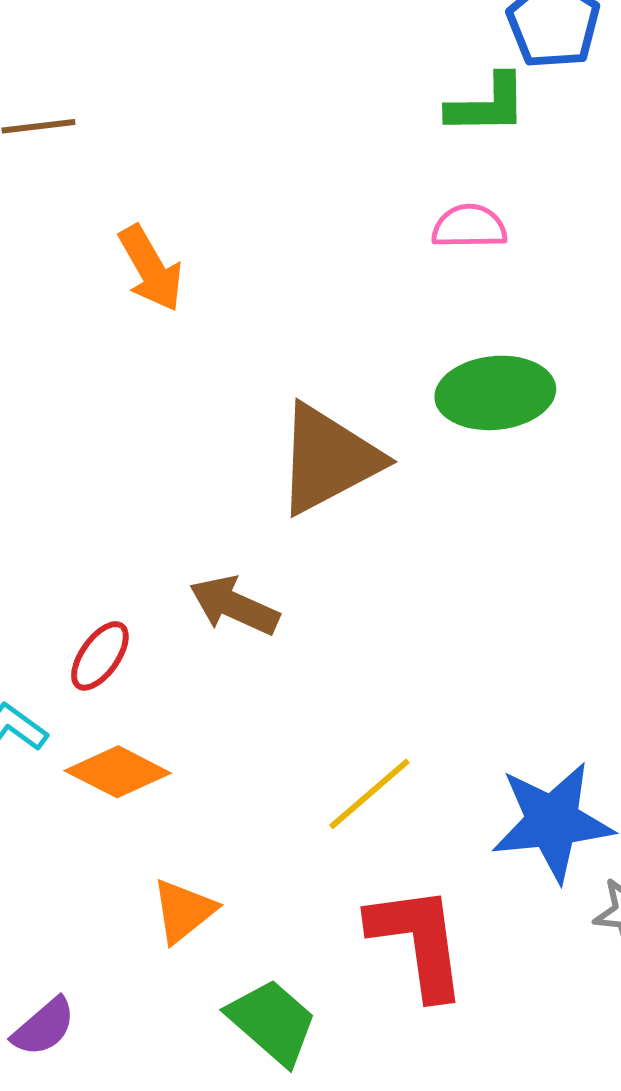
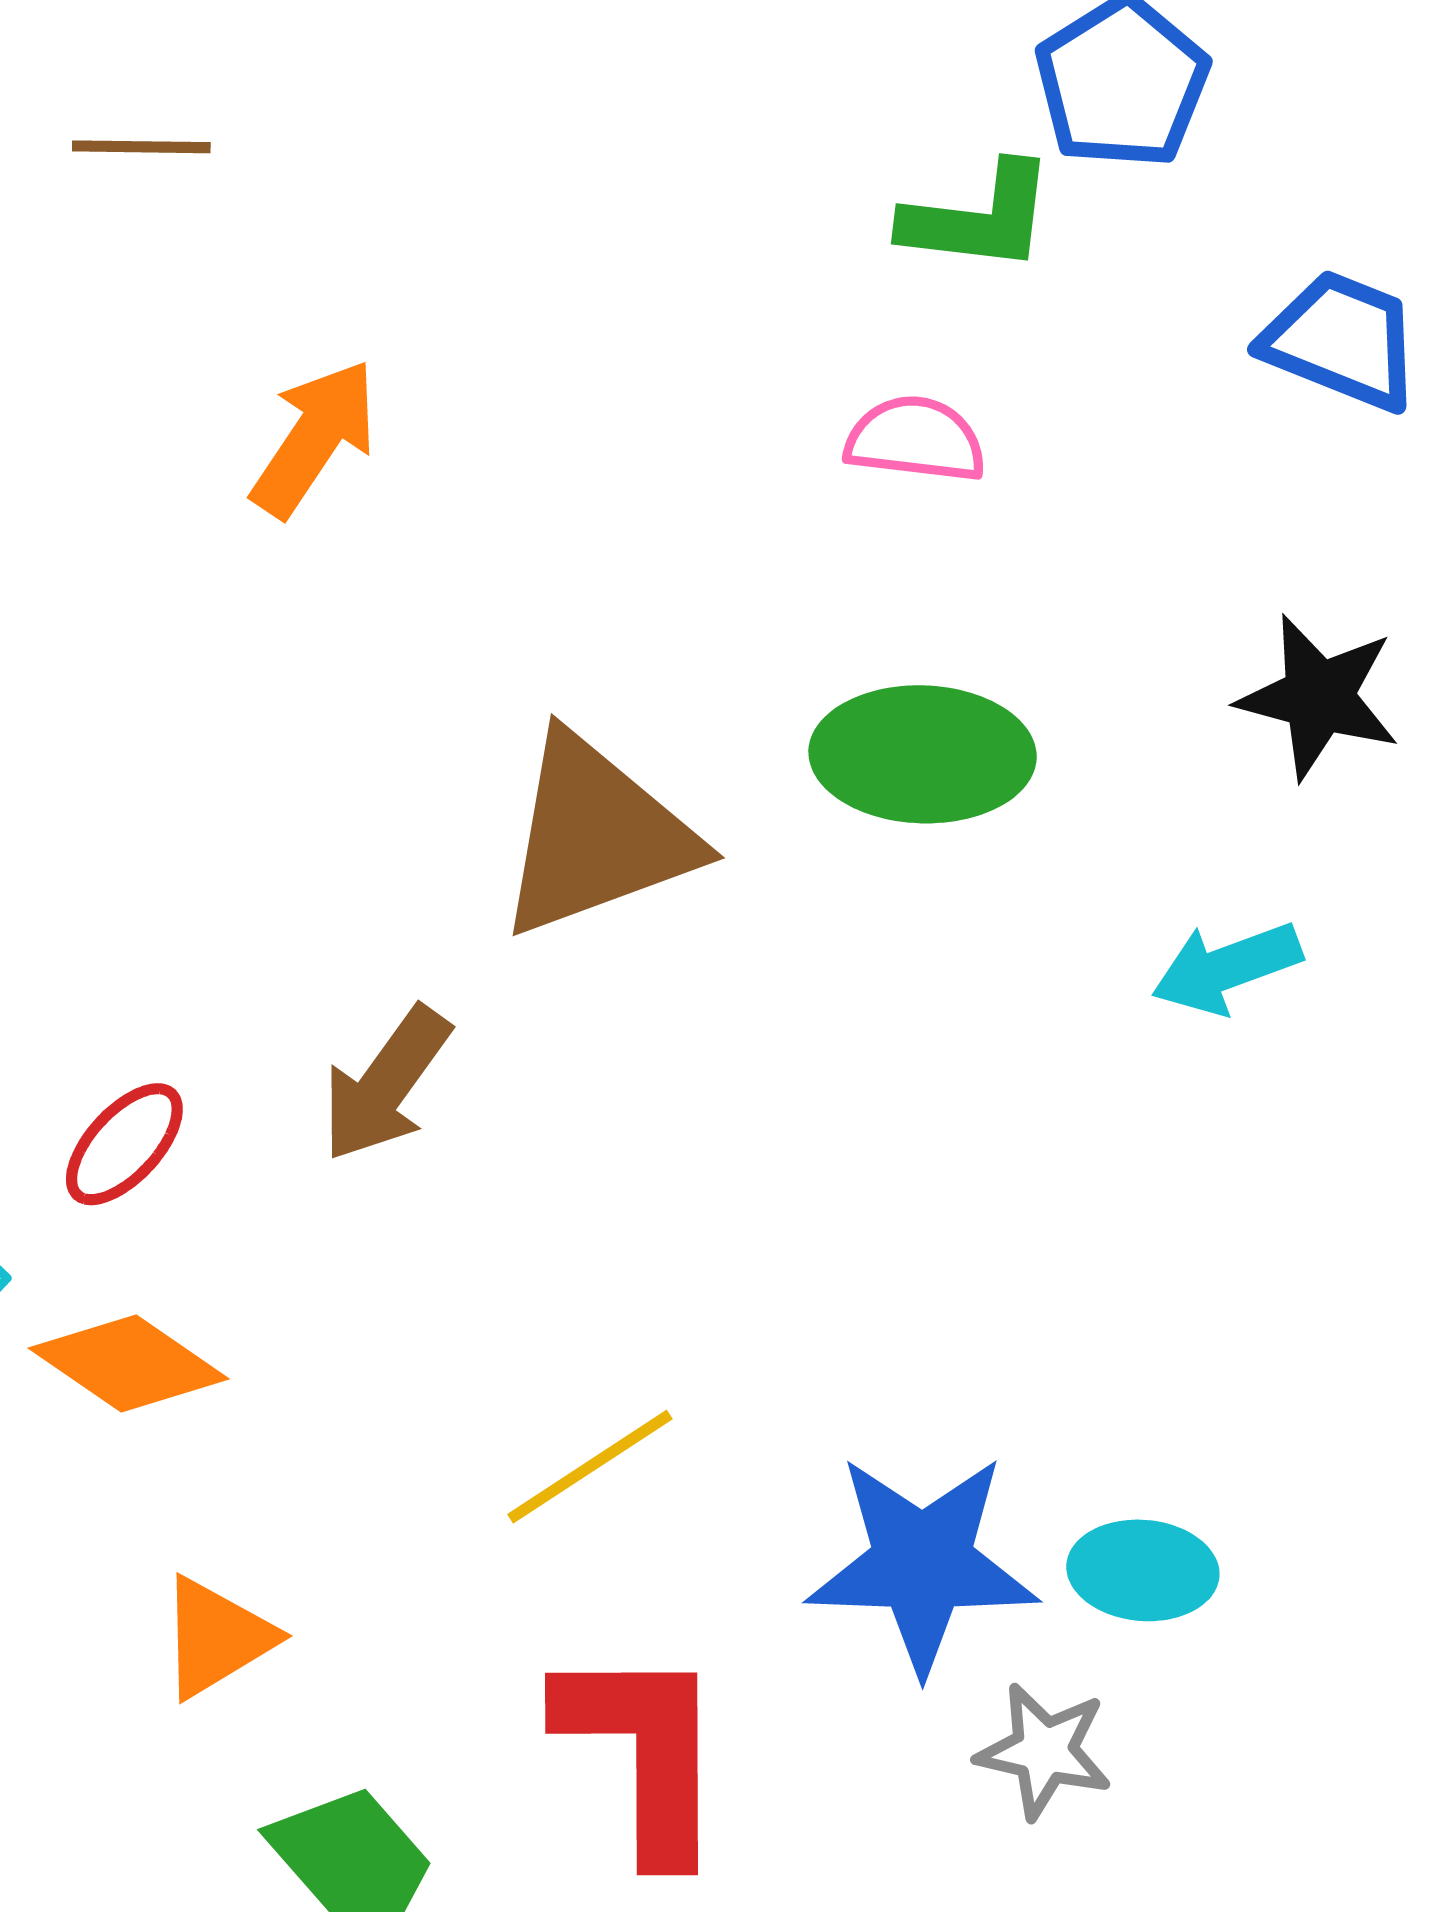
orange arrow: (151, 268) -> (314, 438), turned -124
brown arrow: (234, 606) -> (386, 1084), turned -86

